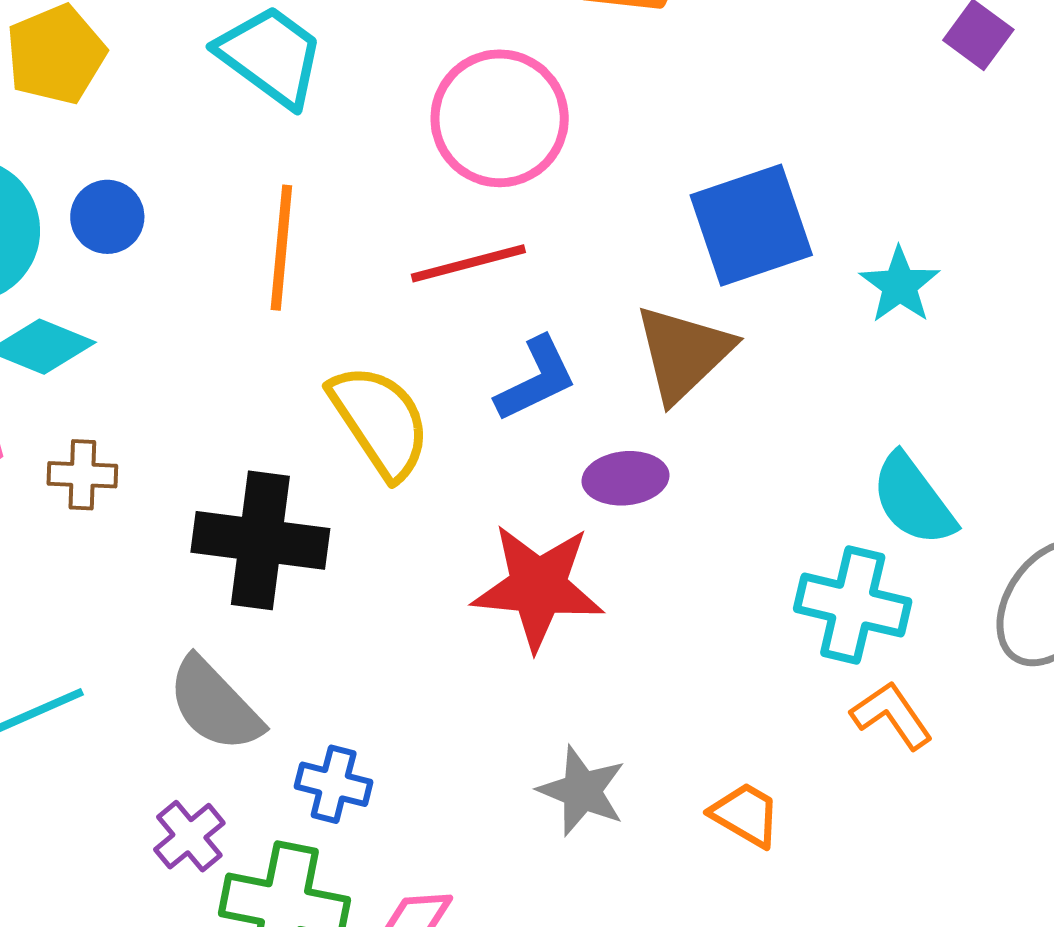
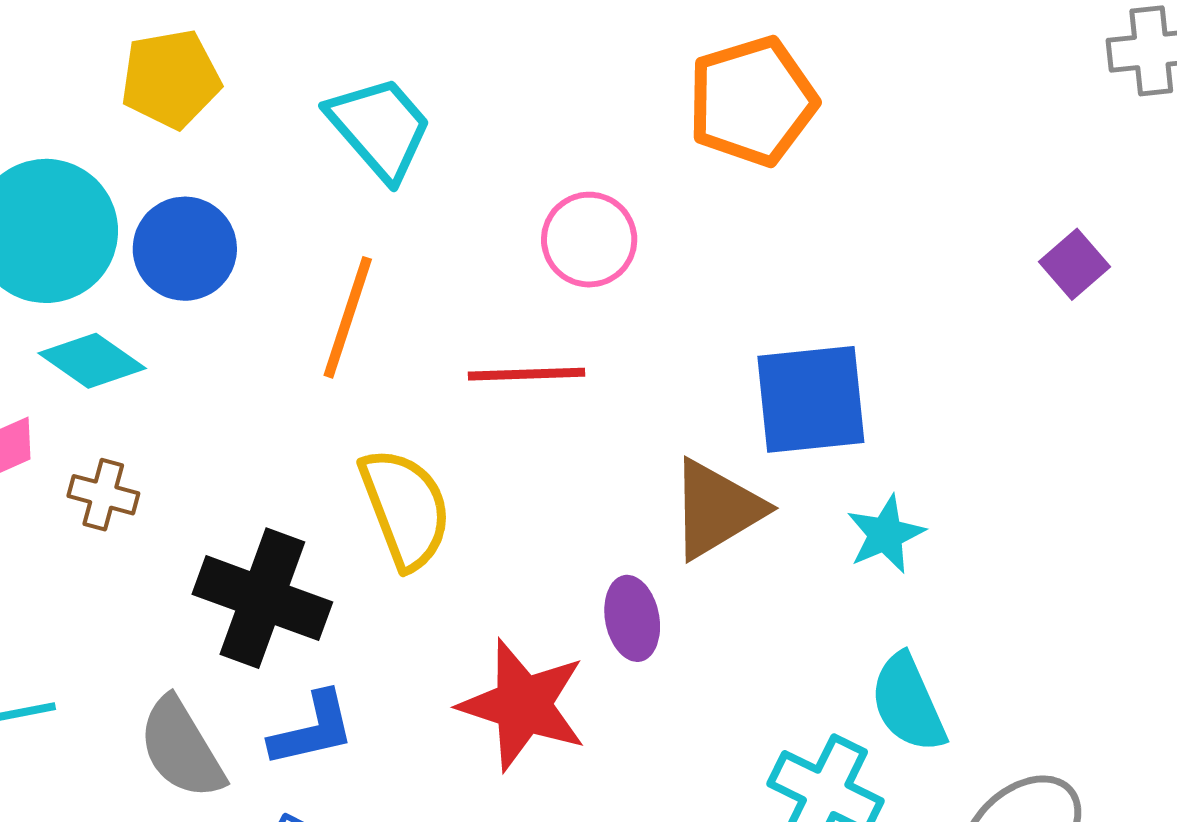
pink circle: (500, 118) -> (589, 240), size x0.7
blue circle: (107, 217) -> (185, 249), size x1.4
cyan star: (900, 285) -> (886, 534), moved
blue L-shape: (536, 379) -> (312, 729), moved
purple ellipse: (625, 478) -> (632, 618), turned 72

